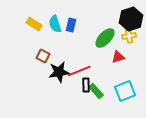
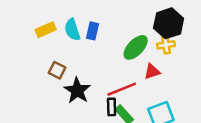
yellow rectangle: (34, 24) -> (46, 30), turned -56
red line: (79, 71) -> (122, 89), moved
black star: (59, 72) -> (77, 90), turned -30

